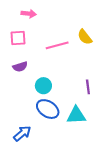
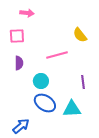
pink line: (57, 45) -> (57, 55), moved
purple semicircle: (20, 67) -> (19, 63), turned -72

